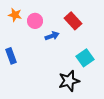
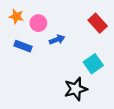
red rectangle: (73, 21) -> (98, 23), moved
blue rectangle: (11, 56) -> (23, 46), moved, turned -49

